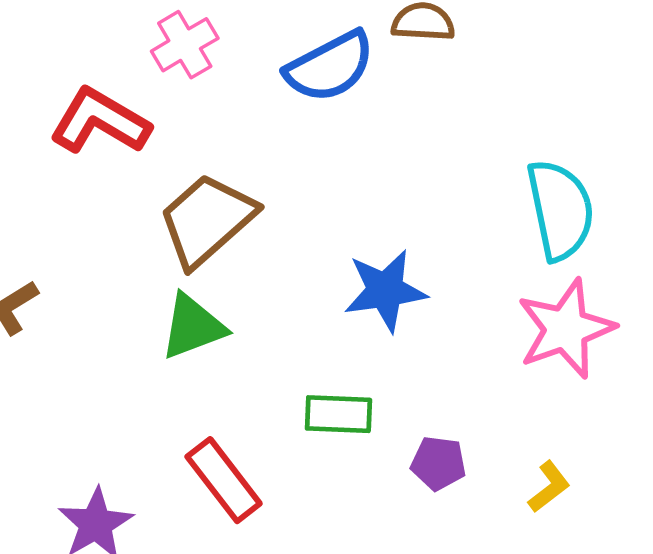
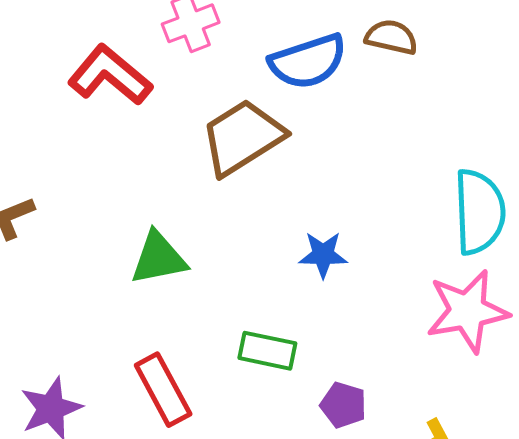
brown trapezoid: (207, 220) -> (242, 137), moved
blue star: (385, 291) -> (323, 255), size x0.7

